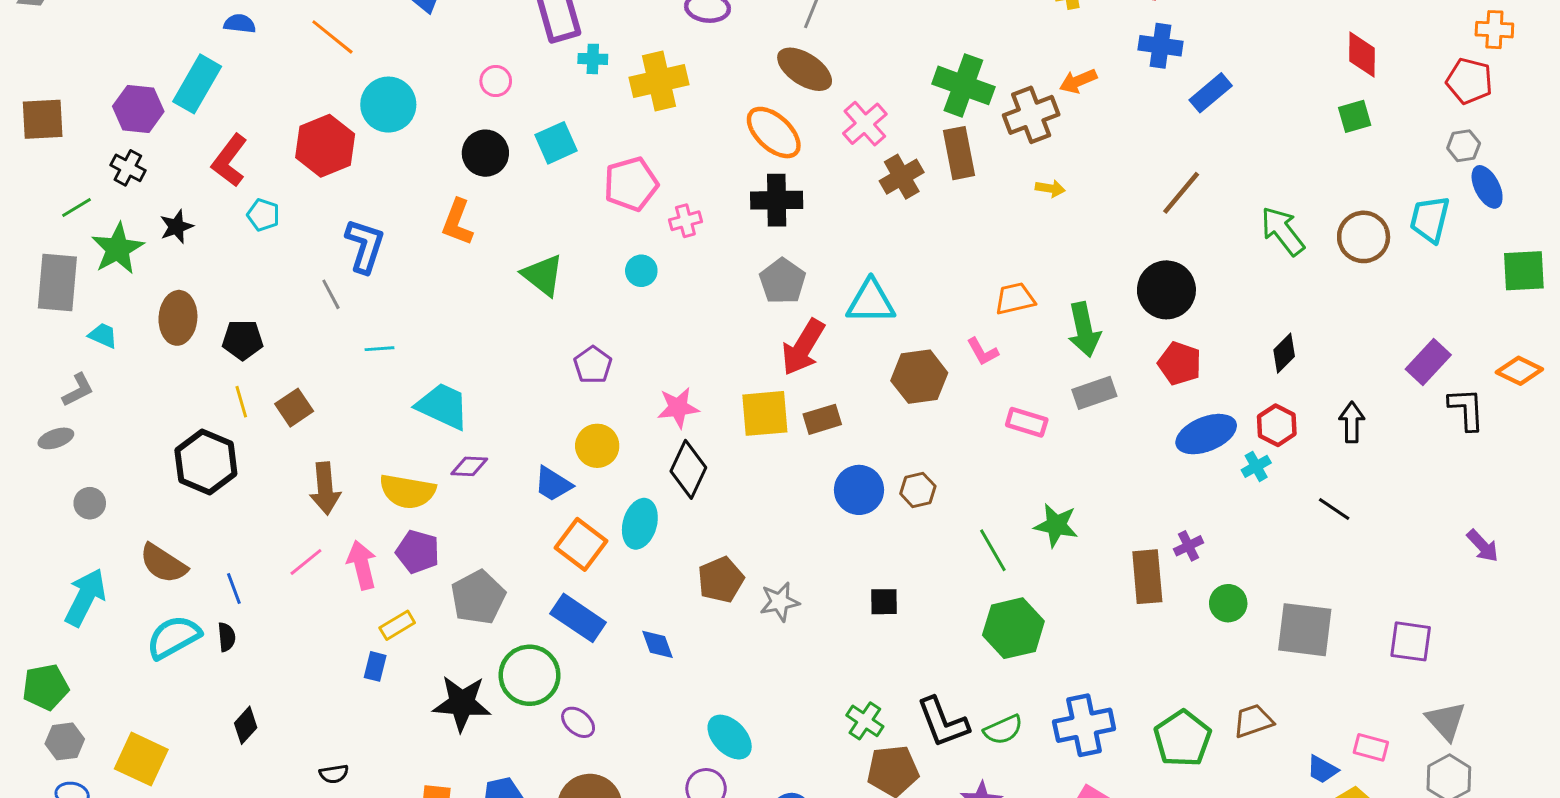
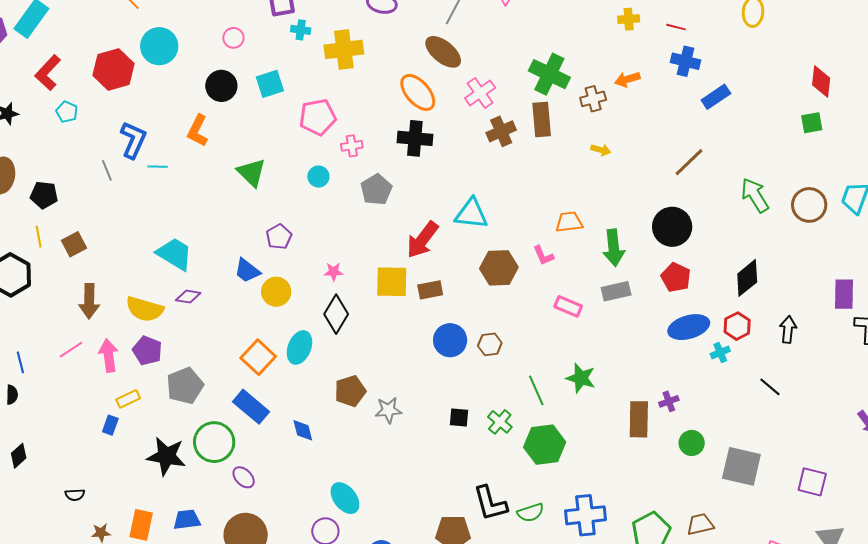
brown cross: (1031, 115) -> (593, 99), size x0.7
gray pentagon: (783, 281) -> (376, 190), moved
cyan line: (379, 349) -> (158, 167), moved
black diamond: (1284, 353) -> (747, 278), size x1.4
purple rectangle: (1428, 362) -> (844, 294), turned -48
pink star: (678, 408) -> (334, 272), size x0.7
blue trapezoid: (553, 484) -> (247, 271), moved
green cross: (865, 721) -> (500, 422), moved

